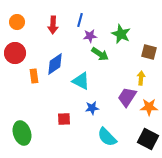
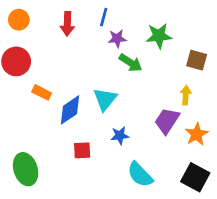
green star: (121, 34) -> (159, 36), turned -30
blue diamond: (55, 64) -> (70, 110), moved
orange rectangle: (34, 76) -> (42, 92), turned -56
cyan triangle: (81, 81) -> (105, 99), turned 42
orange star: (149, 107) -> (197, 134), turned -30

